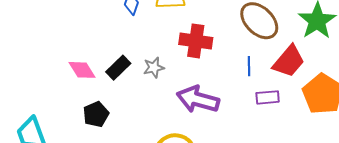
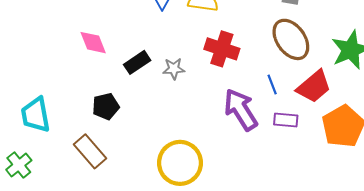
blue line: (249, 66) -> (272, 84), turned -30
pink diamond: (82, 70) -> (93, 43), moved
purple arrow: (198, 99) -> (241, 110), moved, turned 33

